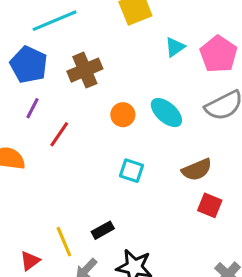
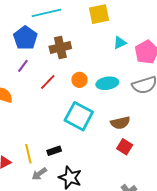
cyan ellipse: (166, 113) -> (107, 83), turned -60
red line: (59, 134) -> (48, 82), moved
cyan square: (131, 171) -> (79, 116), size x1.8

